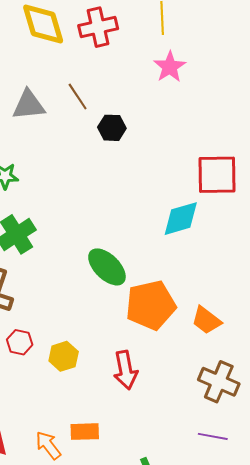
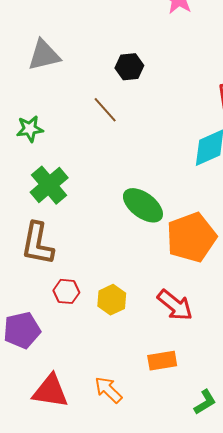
brown line: (78, 96) -> (105, 110), moved
red arrow: (126, 370) -> (175, 305), turned -33
orange rectangle: (85, 432) -> (162, 361), moved

